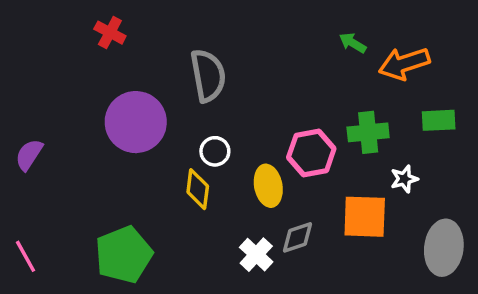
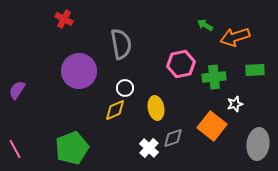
pink hexagon: (311, 153) -> (181, 64), moved
yellow diamond: (198, 189) -> (115, 110), turned 60
orange square: (365, 217) -> (212, 126), turned 36

